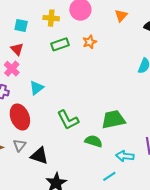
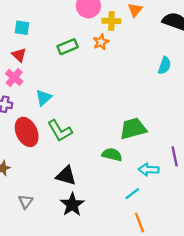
yellow cross: (51, 18) -> (111, 21), moved
green L-shape: (68, 120) -> (60, 131), moved
gray triangle: (19, 145) -> (26, 202), moved
black triangle: (39, 156) -> (66, 176), moved

